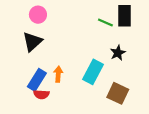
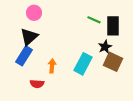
black rectangle: (125, 16) -> (113, 26), moved
blue rectangle: (37, 80) -> (24, 56), moved
brown square: (118, 93) -> (113, 62), moved

